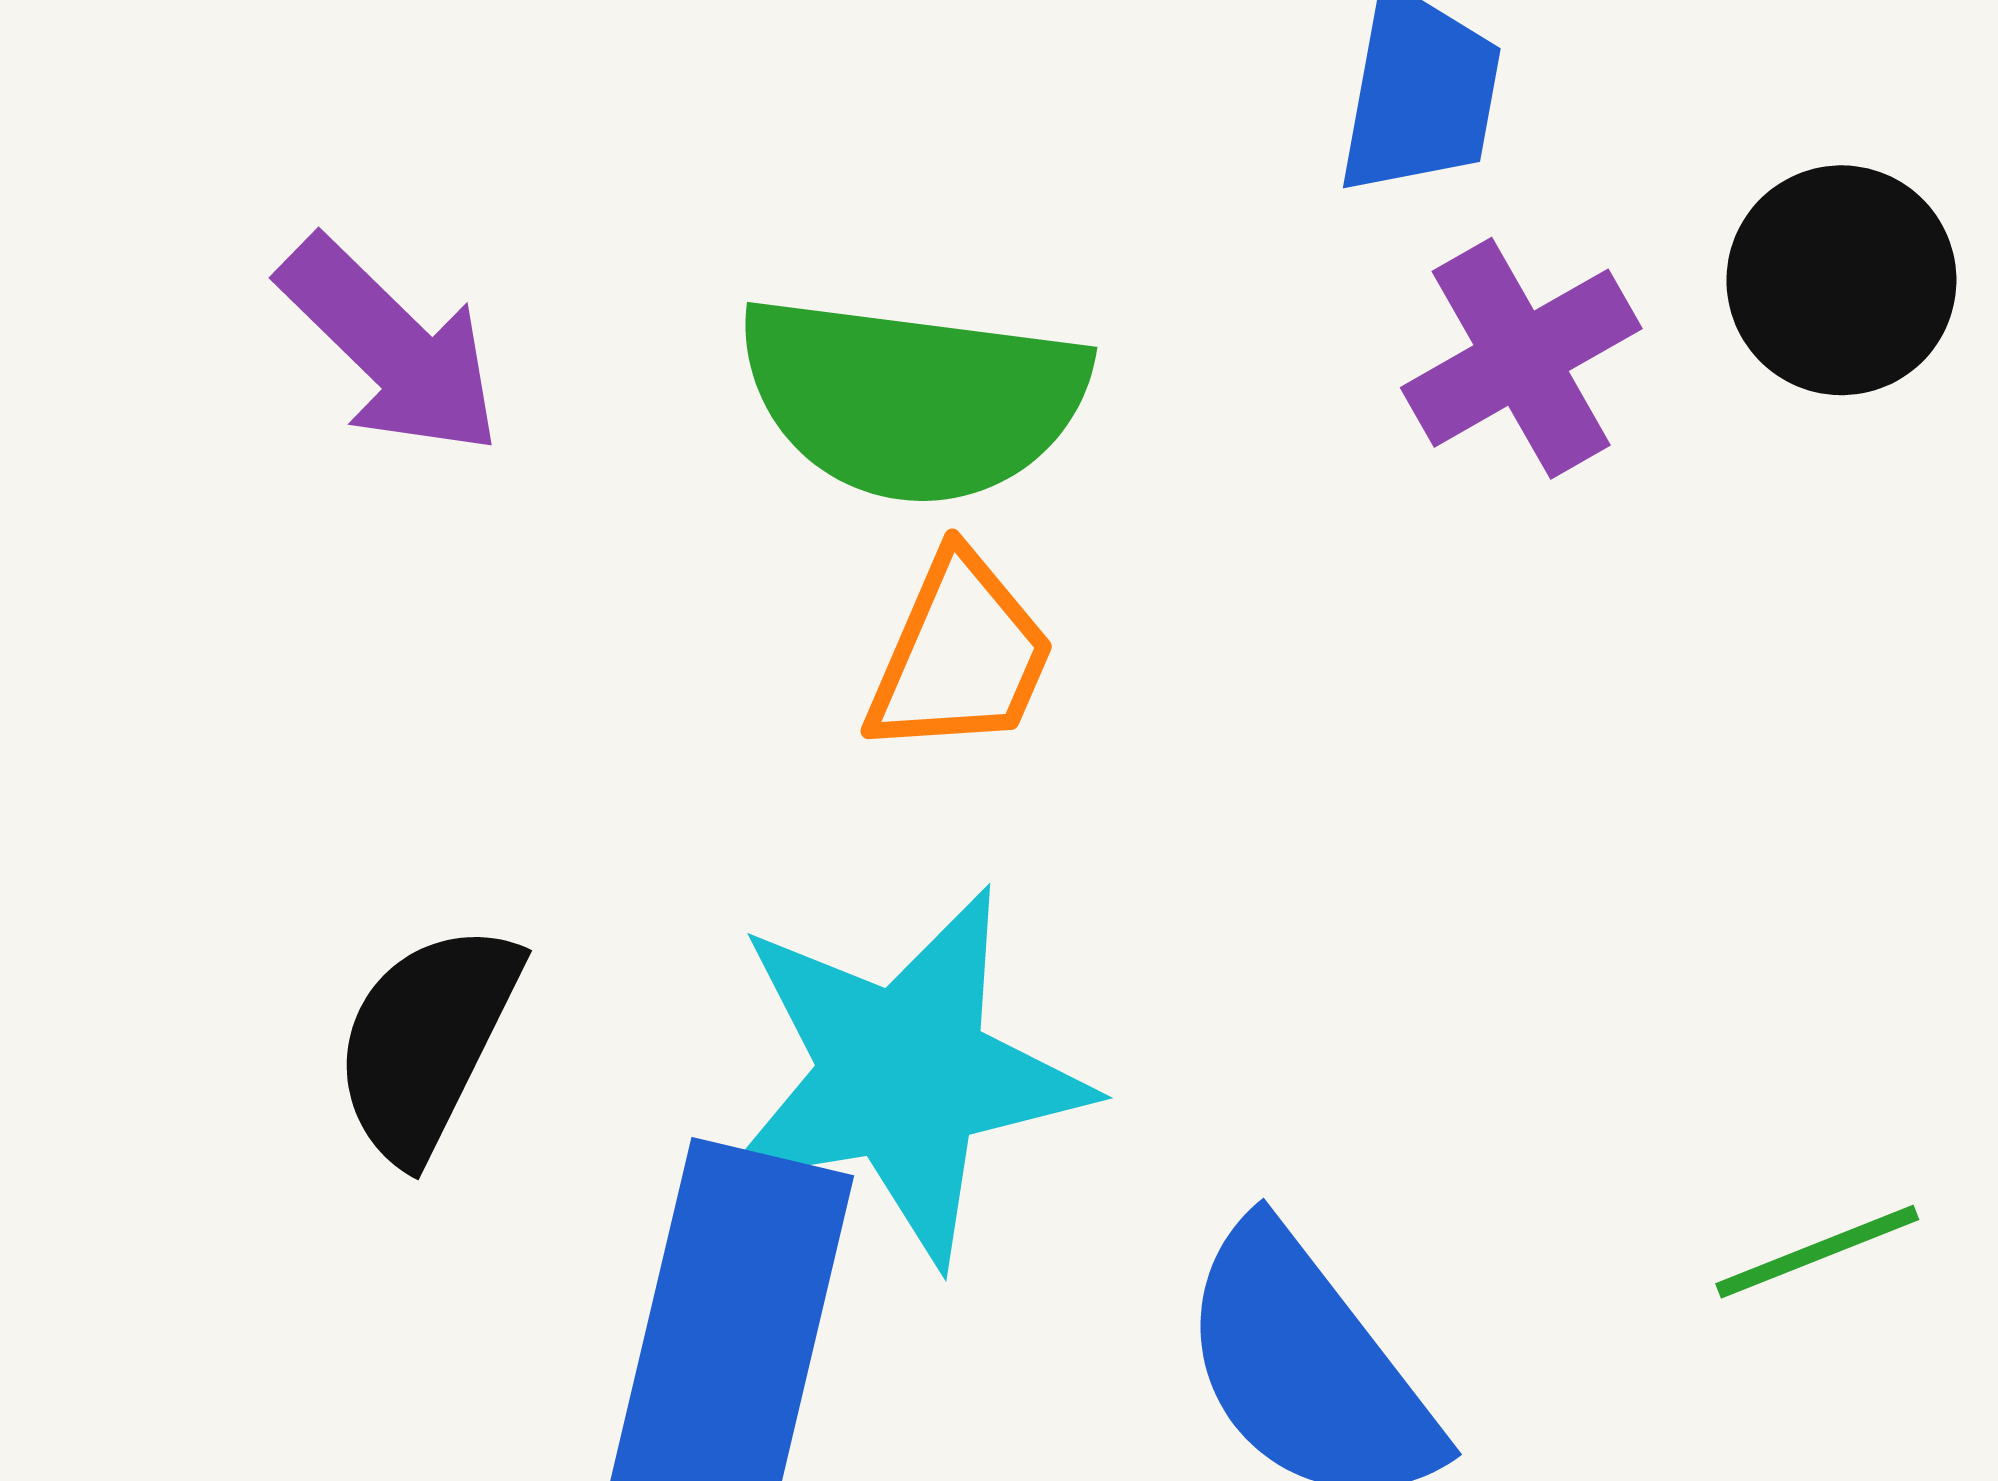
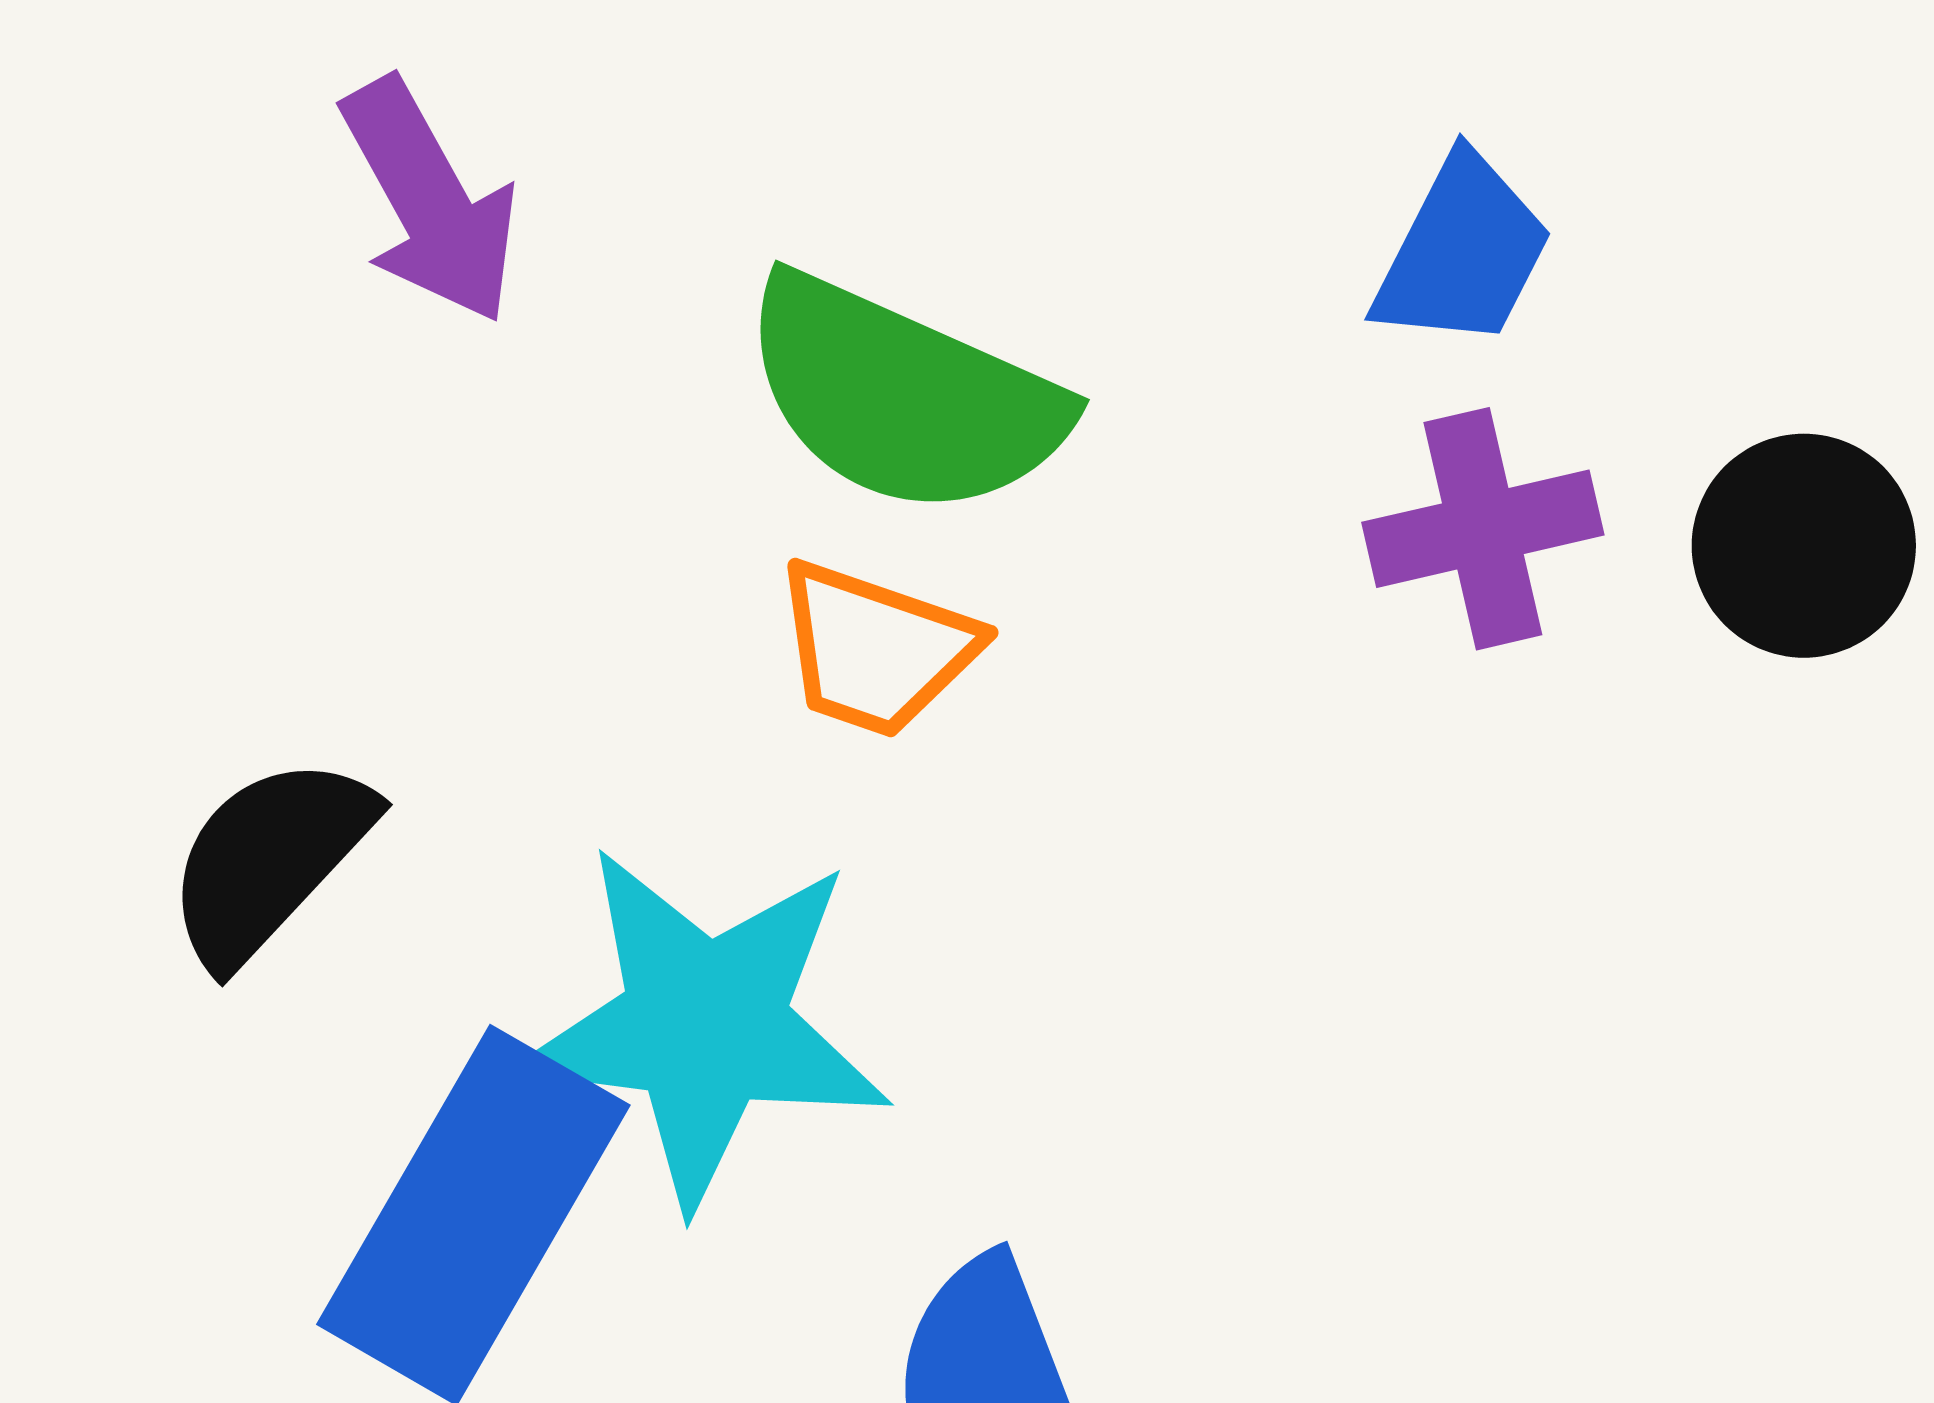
orange trapezoid: (960, 655) -> (876, 649), turned 69

